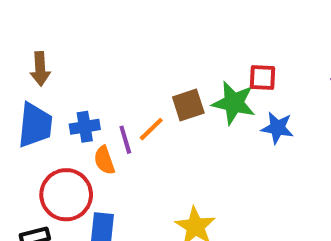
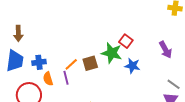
red square: (262, 78) -> (126, 41), turned 32
brown square: (188, 105) -> (90, 63), moved
purple line: (125, 140) -> (66, 78), moved

